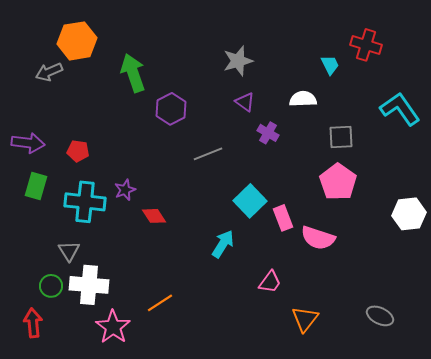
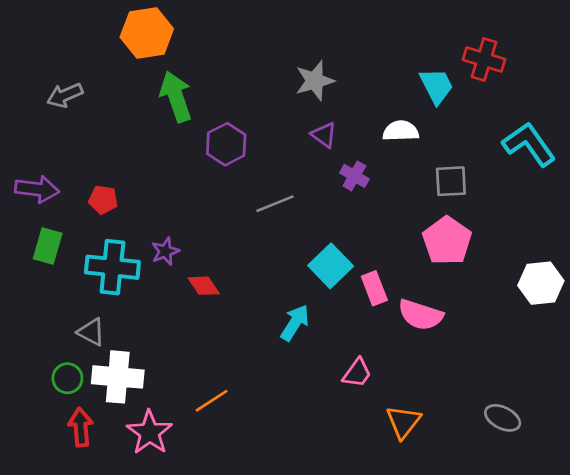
orange hexagon: (77, 41) -> (147, 33), moved
cyan trapezoid: (330, 65) -> (436, 86), size x1.4
gray triangle: (69, 251) -> (91, 332), turned -30
red arrow: (33, 323) -> (81, 427), moved

